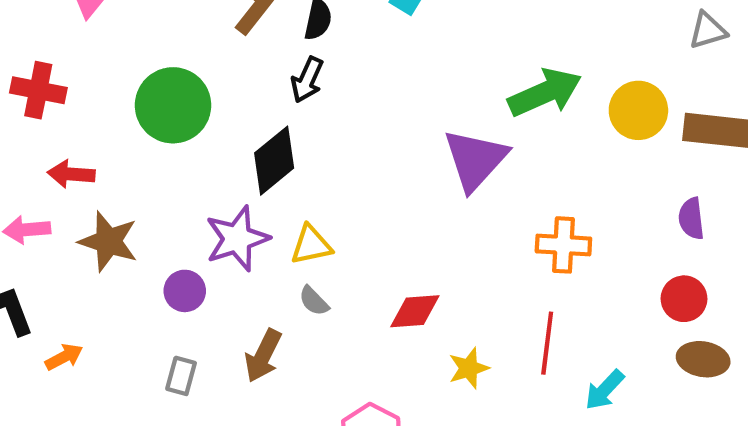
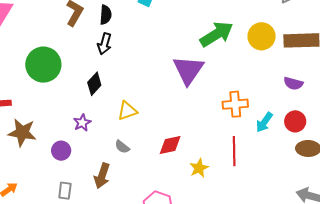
black diamond: (274, 161) -> (94, 84), size x0.7
purple semicircle: (691, 218) -> (293, 83), turned -60
purple star: (237, 239) -> (82, 123), size x0.6
yellow triangle: (311, 245) -> (127, 111), moved
cyan arrow: (605, 390) -> (264, 122), moved

